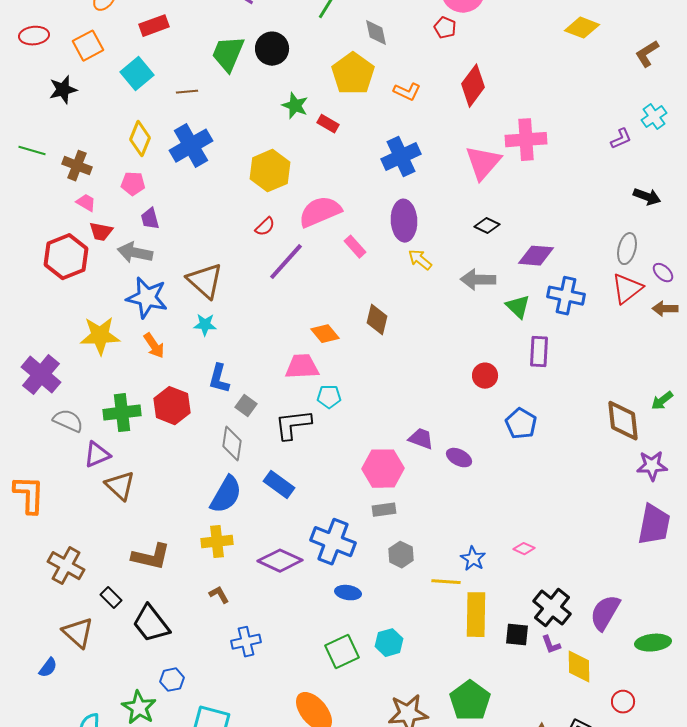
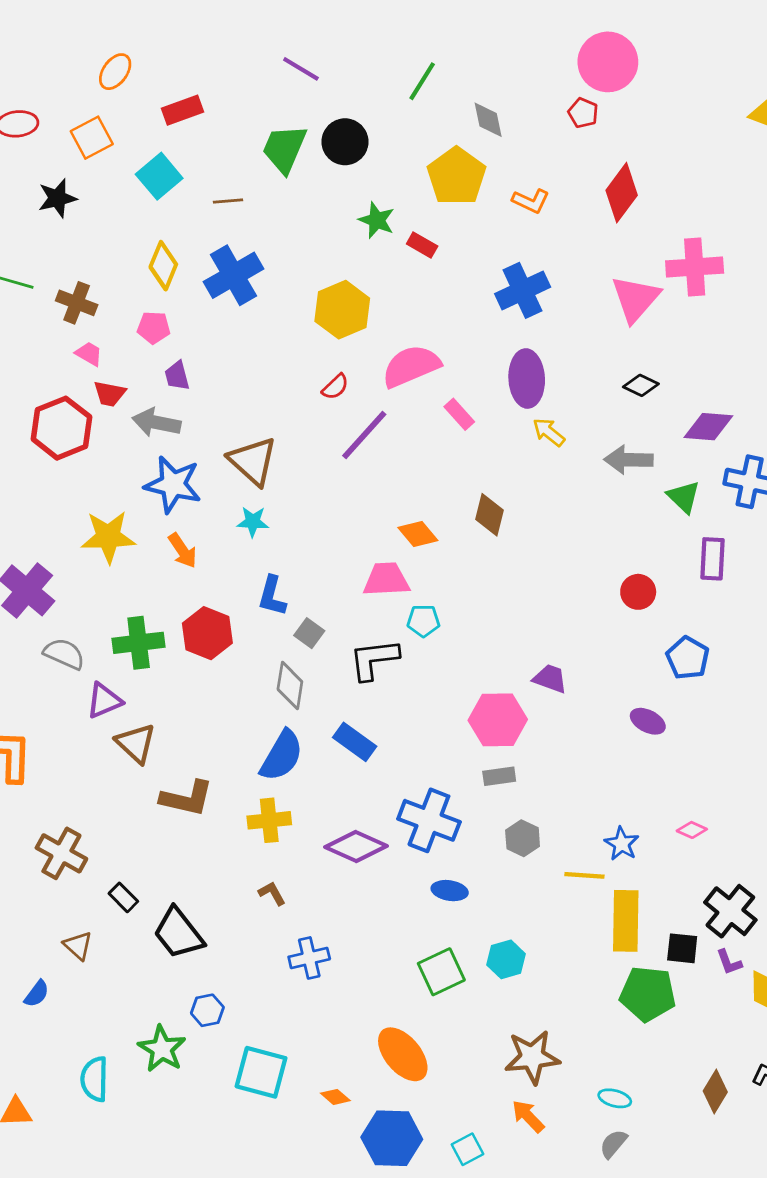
purple ellipse: (459, 458) -> (648, 721), moved
brown L-shape: (151, 557) -> (187, 798), moved
brown triangle: (78, 633) -> (78, 946), size x0.7
green pentagon: (470, 701) -> (648, 994), moved, turned -30

